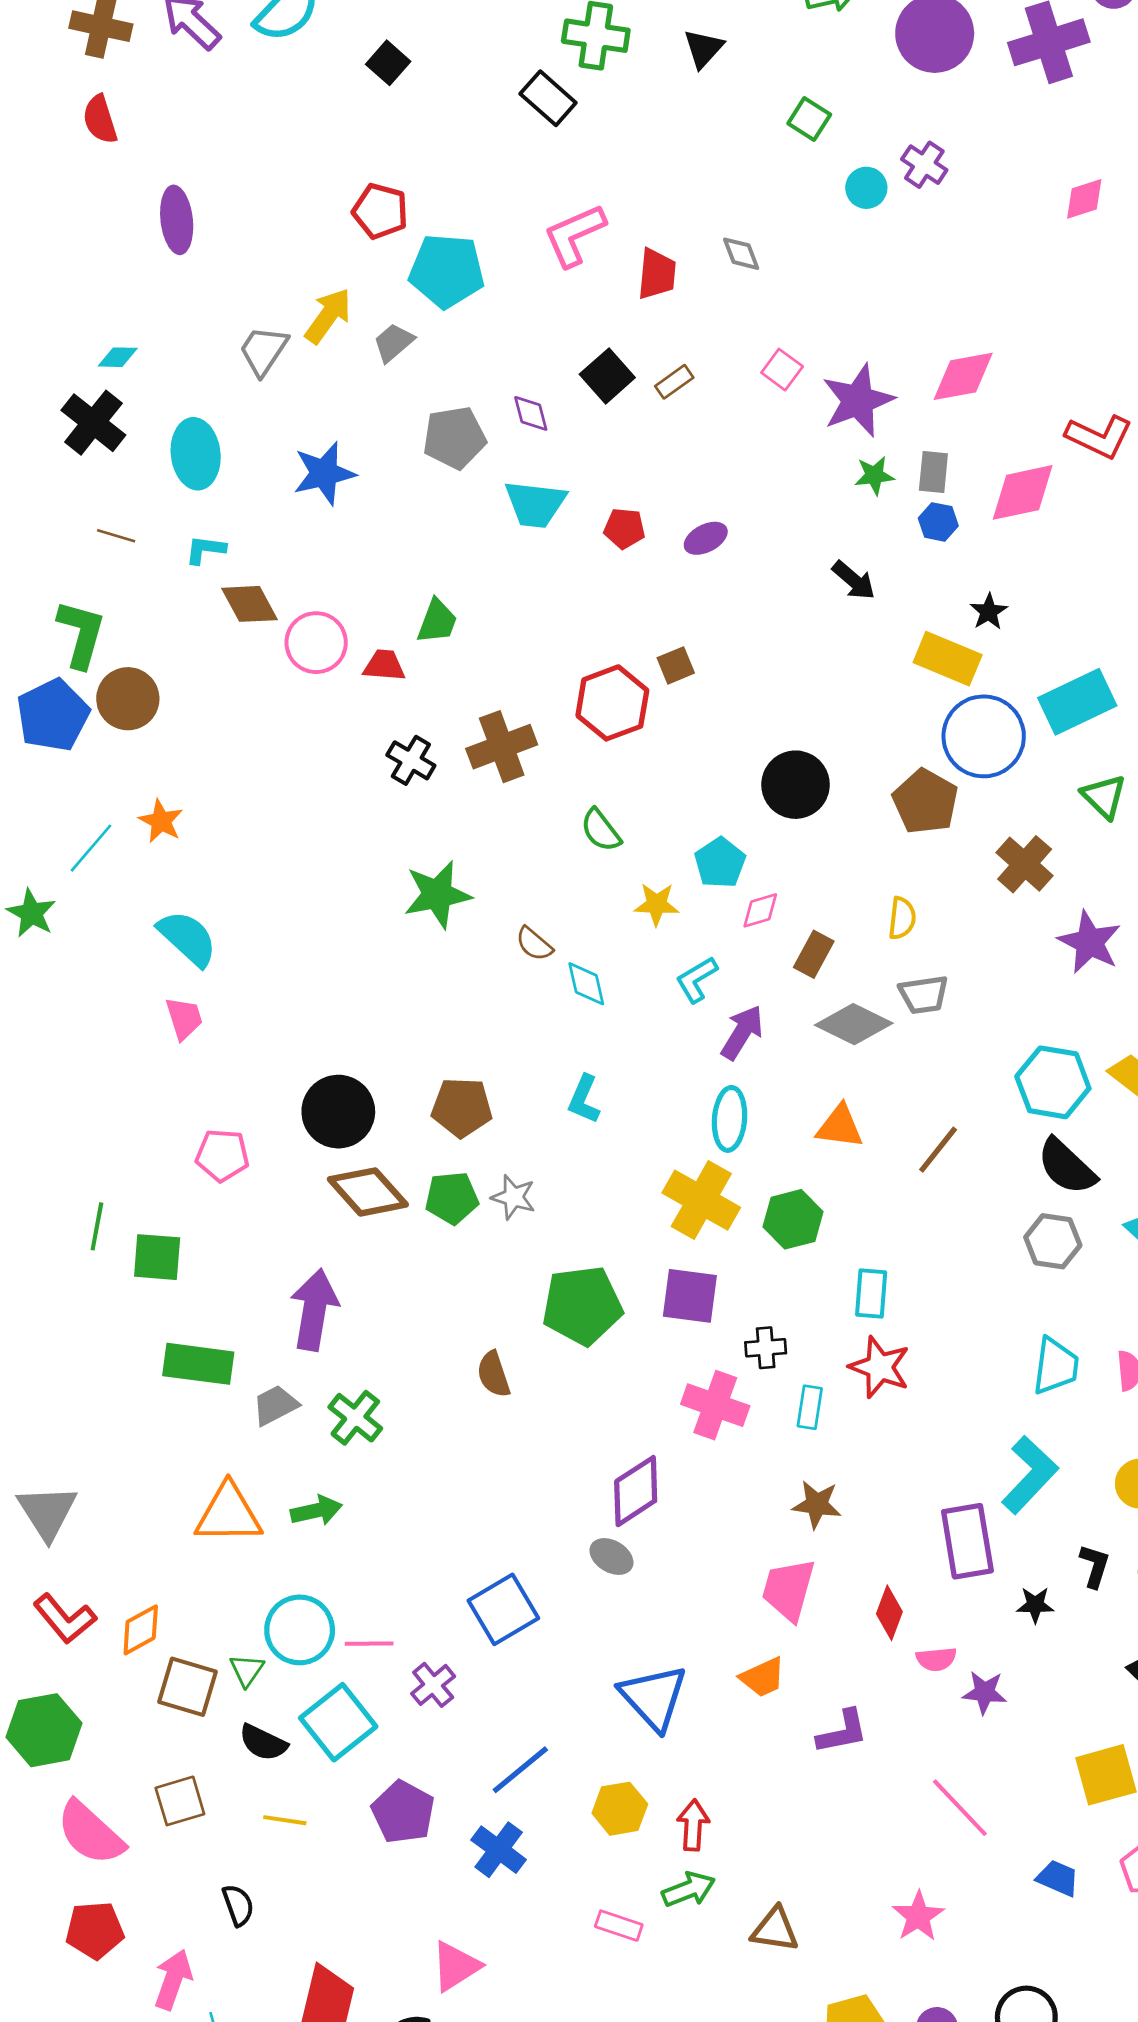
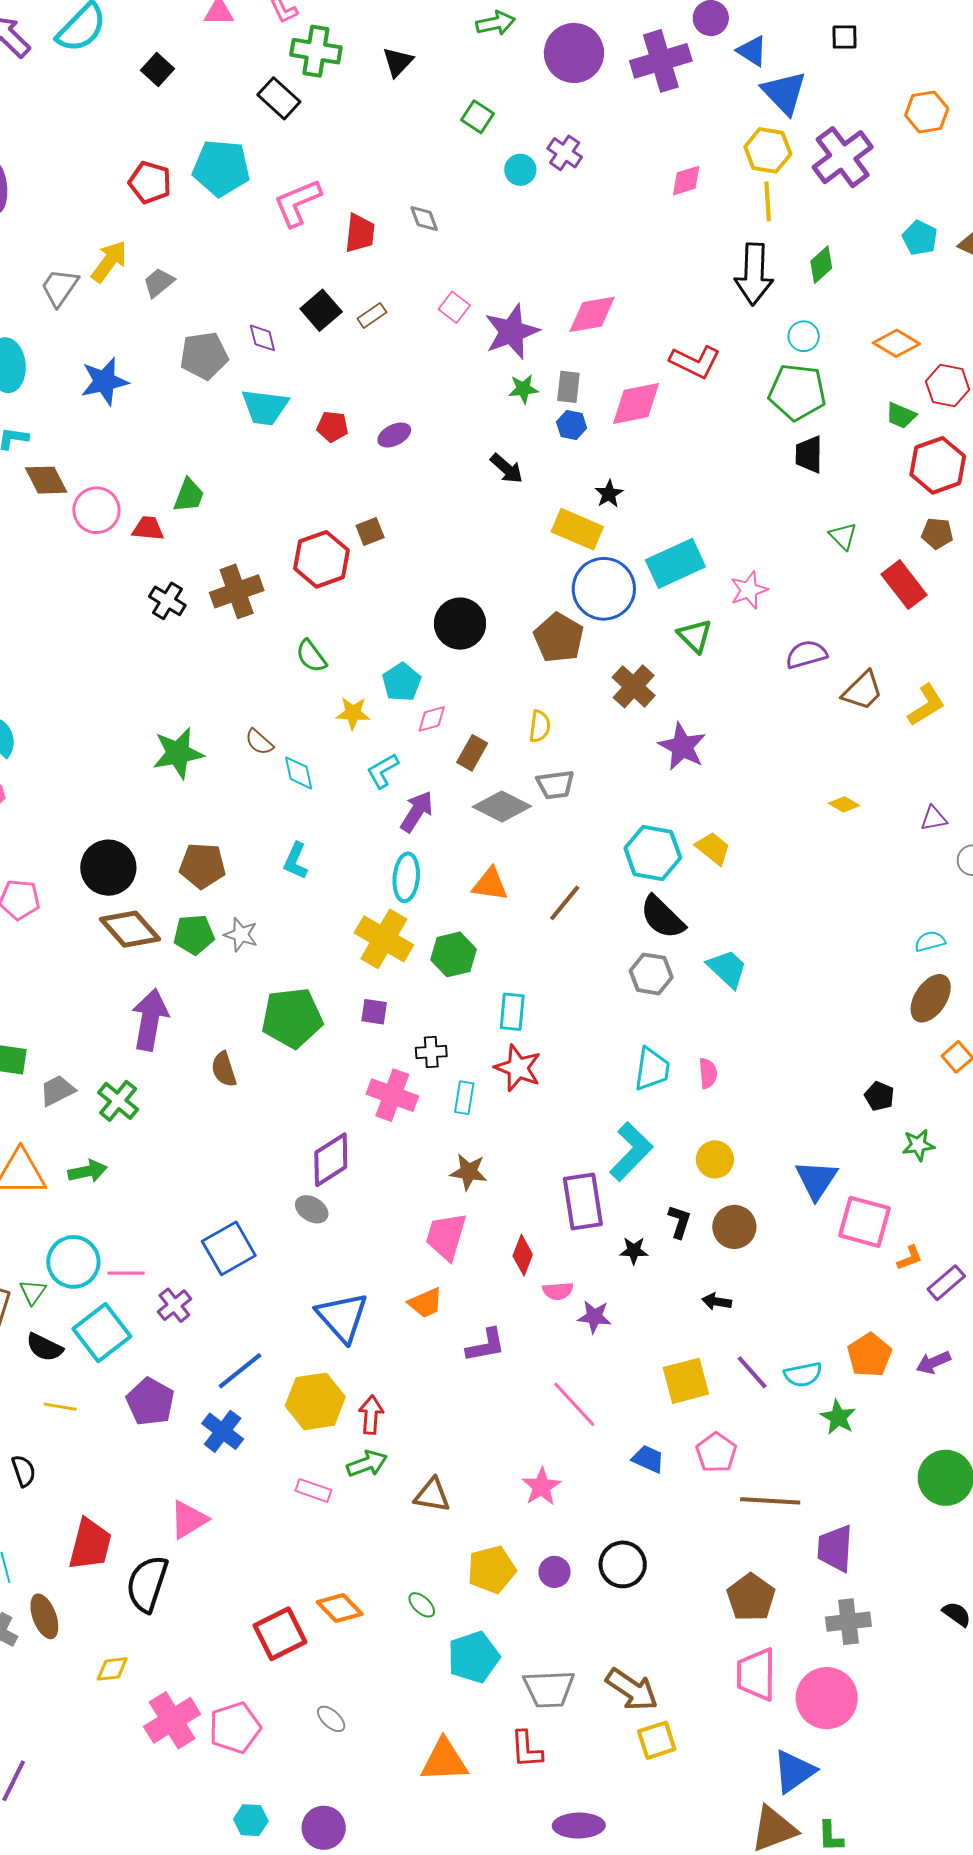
cyan pentagon: (447, 271) -> (221, 168), moved
green star: (437, 894) -> (178, 753), moved
purple square: (690, 1296) -> (374, 1012), size x0.6
purple arrow: (314, 1310) -> (150, 1020), moved
yellow hexagon: (620, 1809) -> (315, 1401), size x1.4

